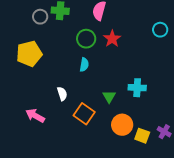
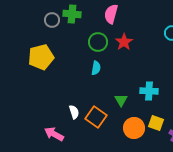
white semicircle: (62, 94) -> (74, 112), moved
pink arrow: (35, 116) -> (54, 134), moved
yellow square: (142, 136) -> (156, 123), moved

